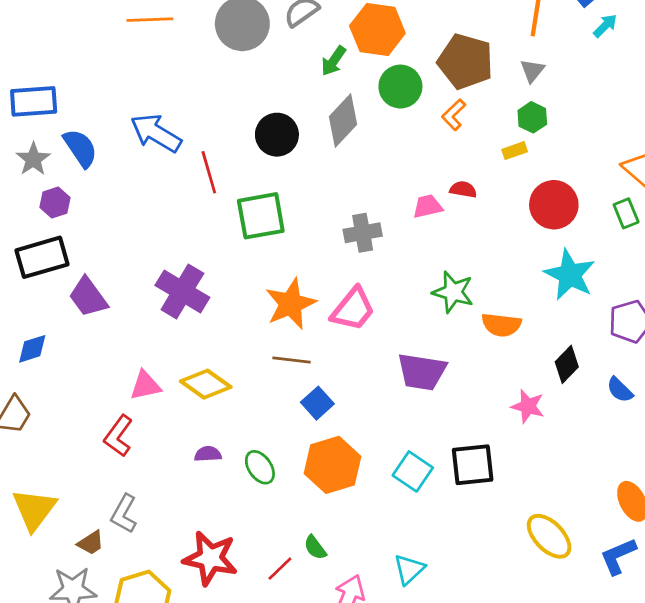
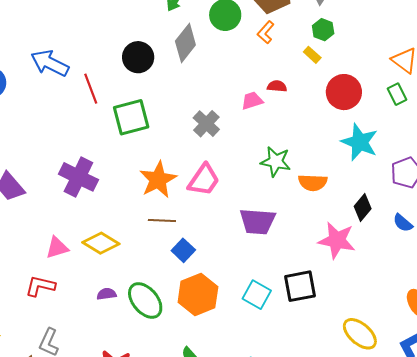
yellow rectangle: (515, 151) -> (312, 55), turned 66
gray cross: (363, 233) -> (206, 124), turned -32
pink star: (528, 406) -> (337, 240), size x1.5
red L-shape: (118, 436) -> (40, 286), turned 72
green ellipse: (260, 467) -> (145, 300), size x1.5

